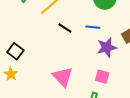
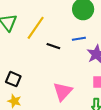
pink triangle: (63, 77) -> (63, 92), turned 40

